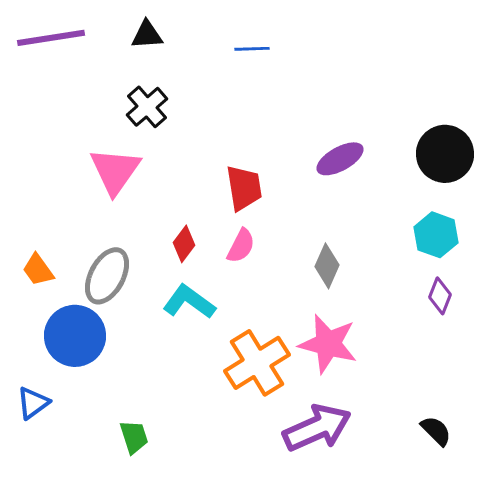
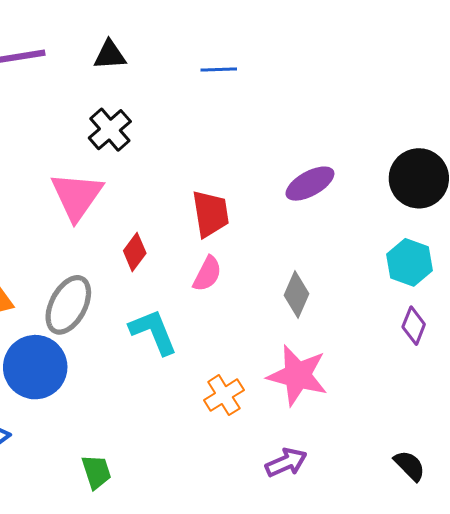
red diamond: (184, 244) -> (135, 252), moved
cyan L-shape: (189, 302) -> (153, 332), turned 32
orange cross: (257, 363) -> (224, 395), size x0.6
purple arrow: (317, 428) -> (286, 463), size x0.6

